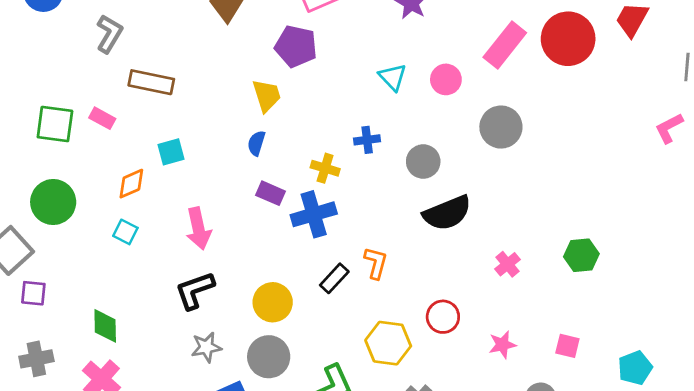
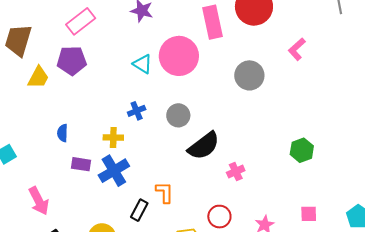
pink rectangle: (505, 45) -> (212, 22), turned -36
pink circle: (446, 79) -> (179, 56), size x1.8
yellow trapezoid: (267, 95) -> (38, 77), moved, turned 60
gray circle: (501, 127) -> (249, 75), moved
pink L-shape: (669, 128) -> (297, 49), moved
pink cross: (507, 264) -> (236, 171), moved, turned 30

